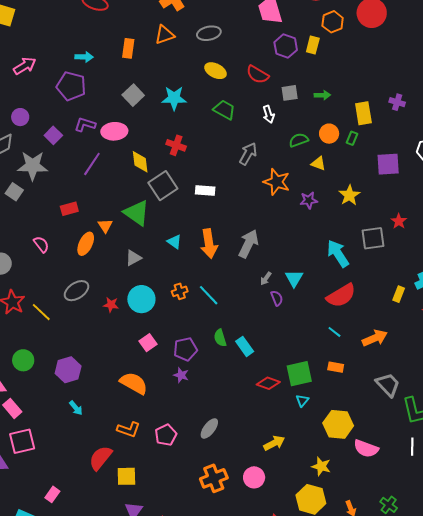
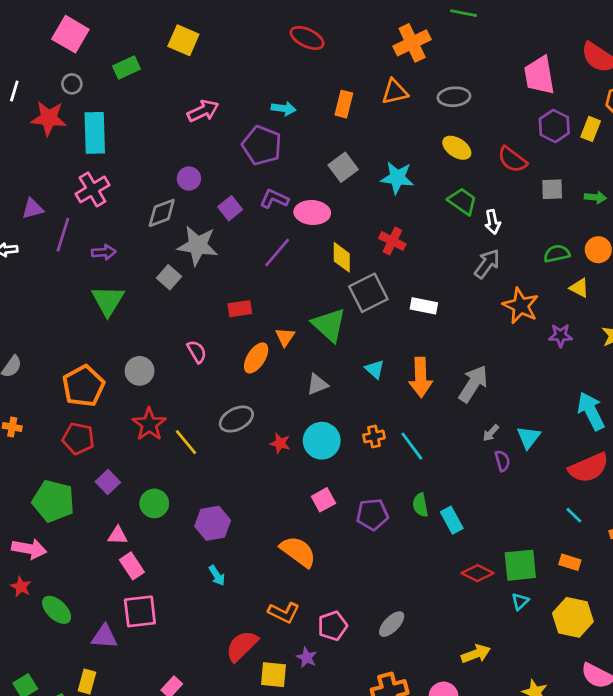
white arrow: (269, 114) -> (493, 222), moved
purple star: (181, 375) -> (307, 658), moved
yellow hexagon: (338, 424) -> (573, 617), moved

